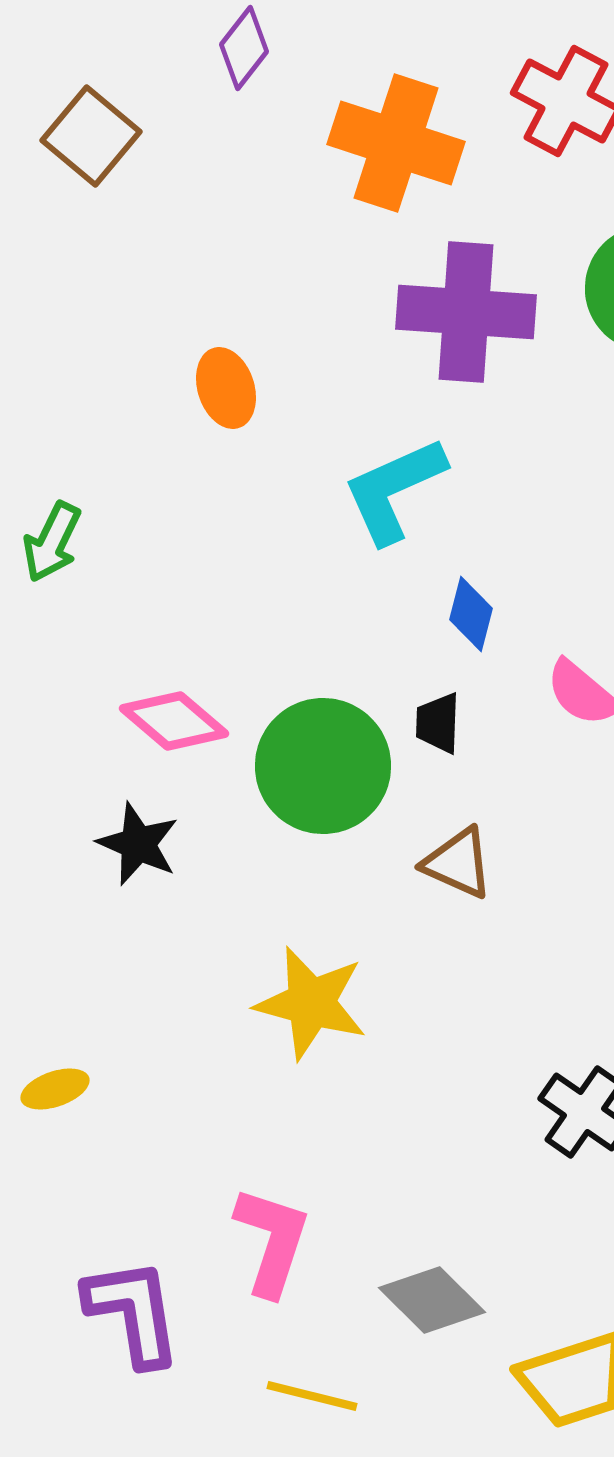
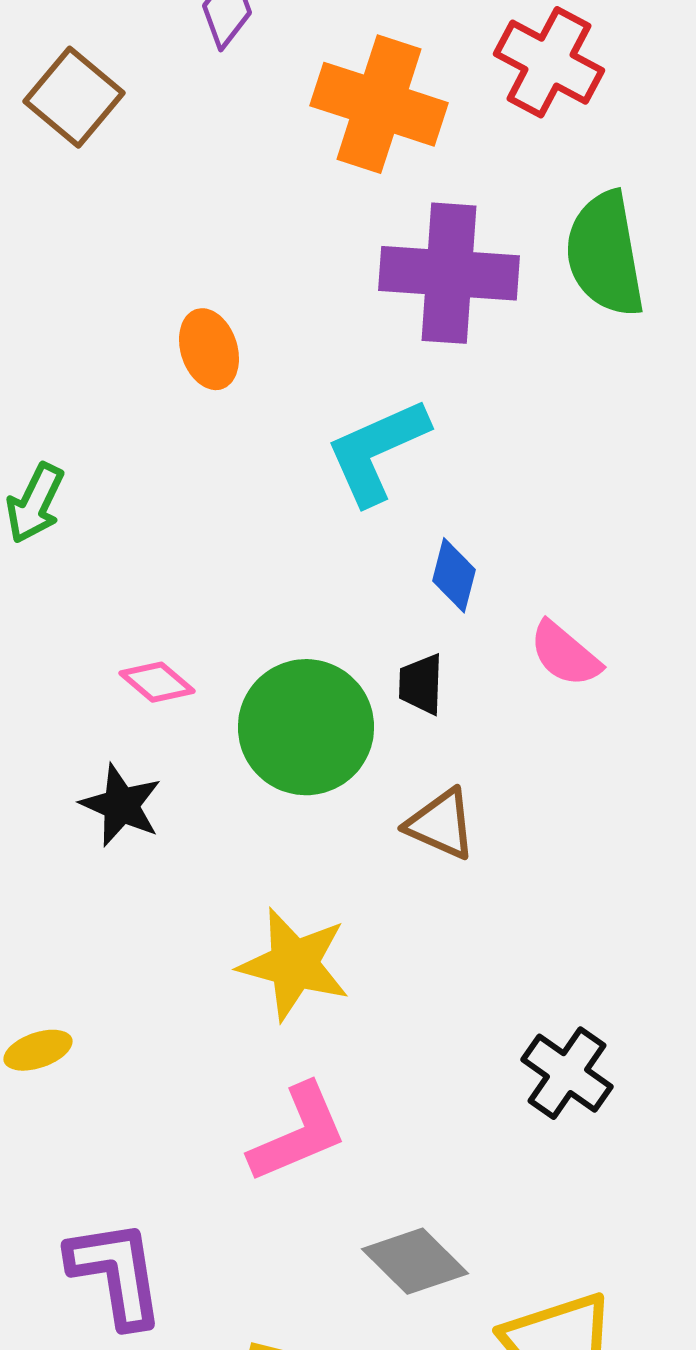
pink diamond: (174, 721) -> (157, 682), size x0.7
pink L-shape: (272, 1241) -> (298, 1133), moved, turned 49

